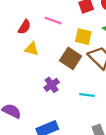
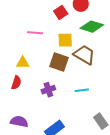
red semicircle: (24, 27) -> (16, 83), moved
purple cross: (52, 85) -> (48, 90), turned 32

